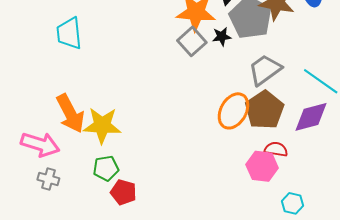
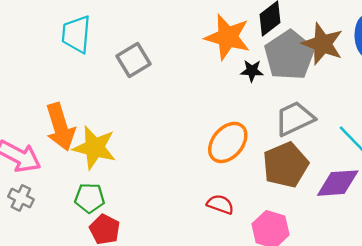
gray square: (192, 41) -> (134, 60), moved
orange ellipse: (233, 111) -> (228, 142), moved
red semicircle: (276, 149) -> (220, 204), moved

